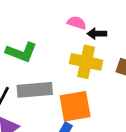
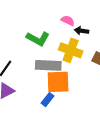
green L-shape: (21, 52) -> (38, 39), moved
gray rectangle: (35, 90) -> (48, 65), moved

